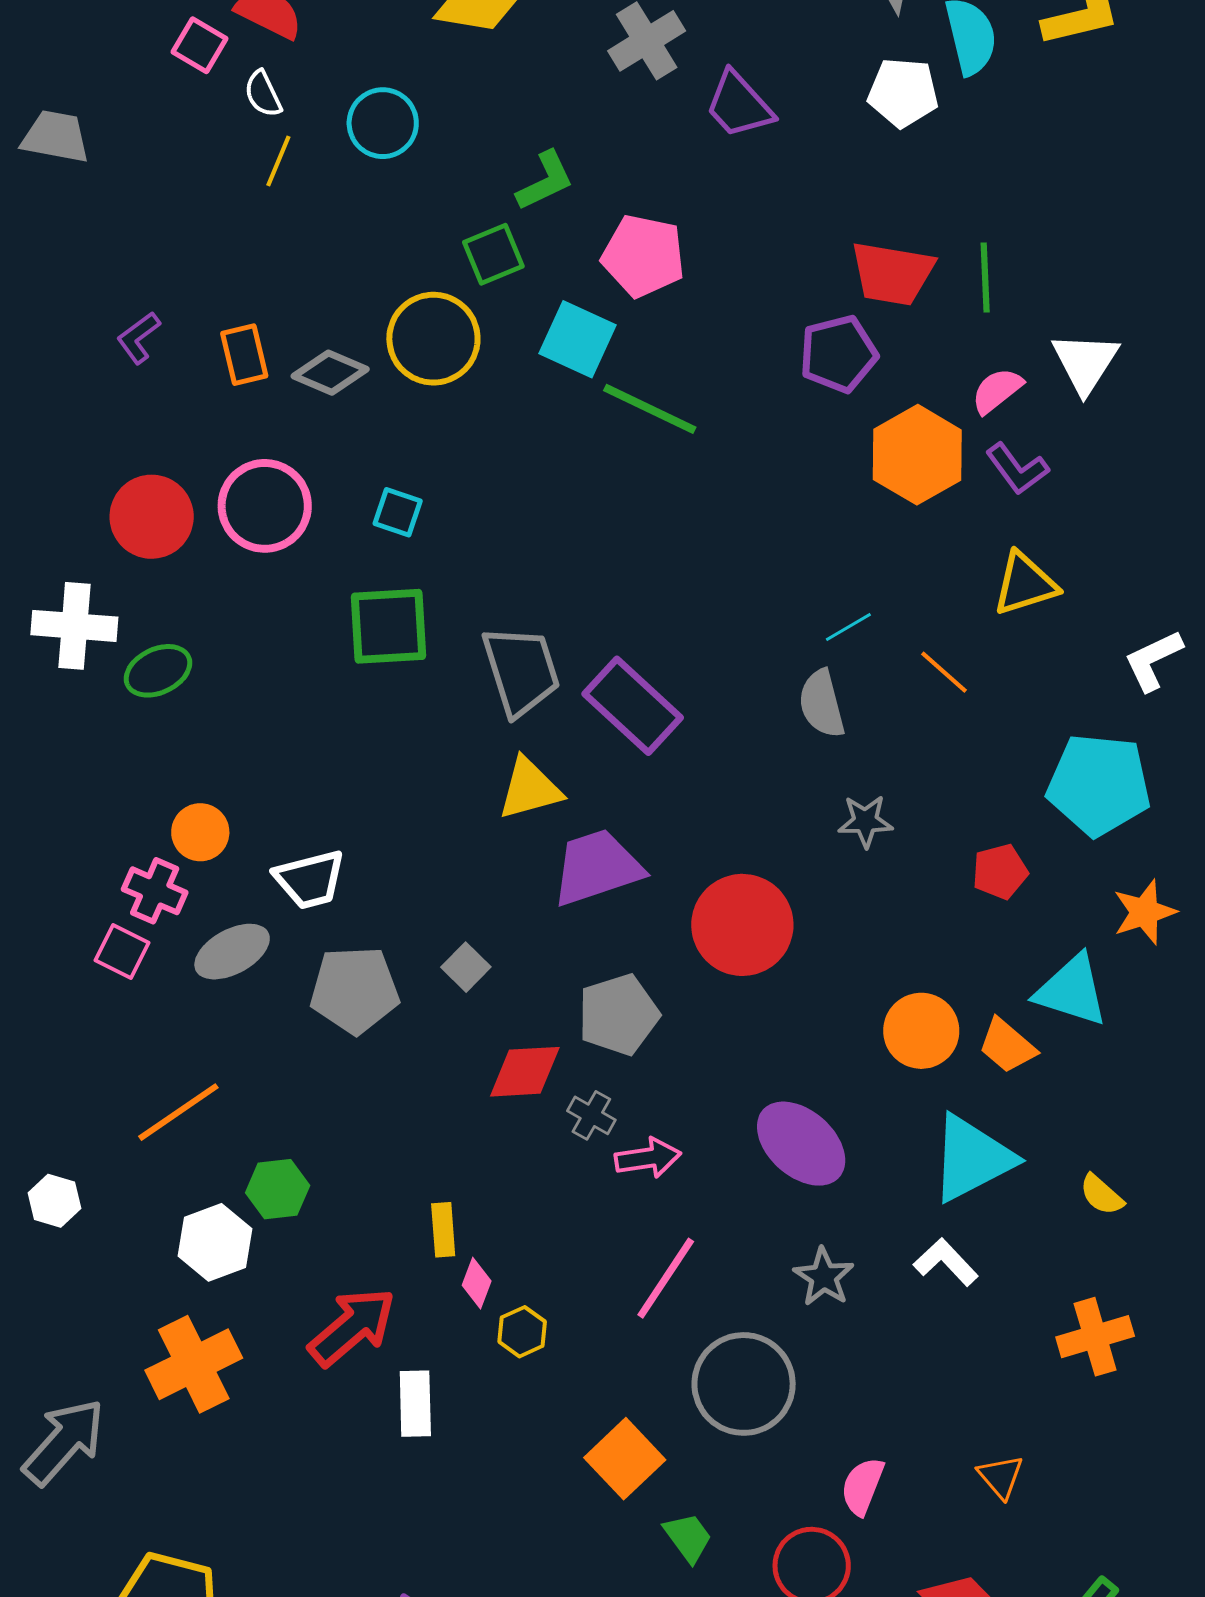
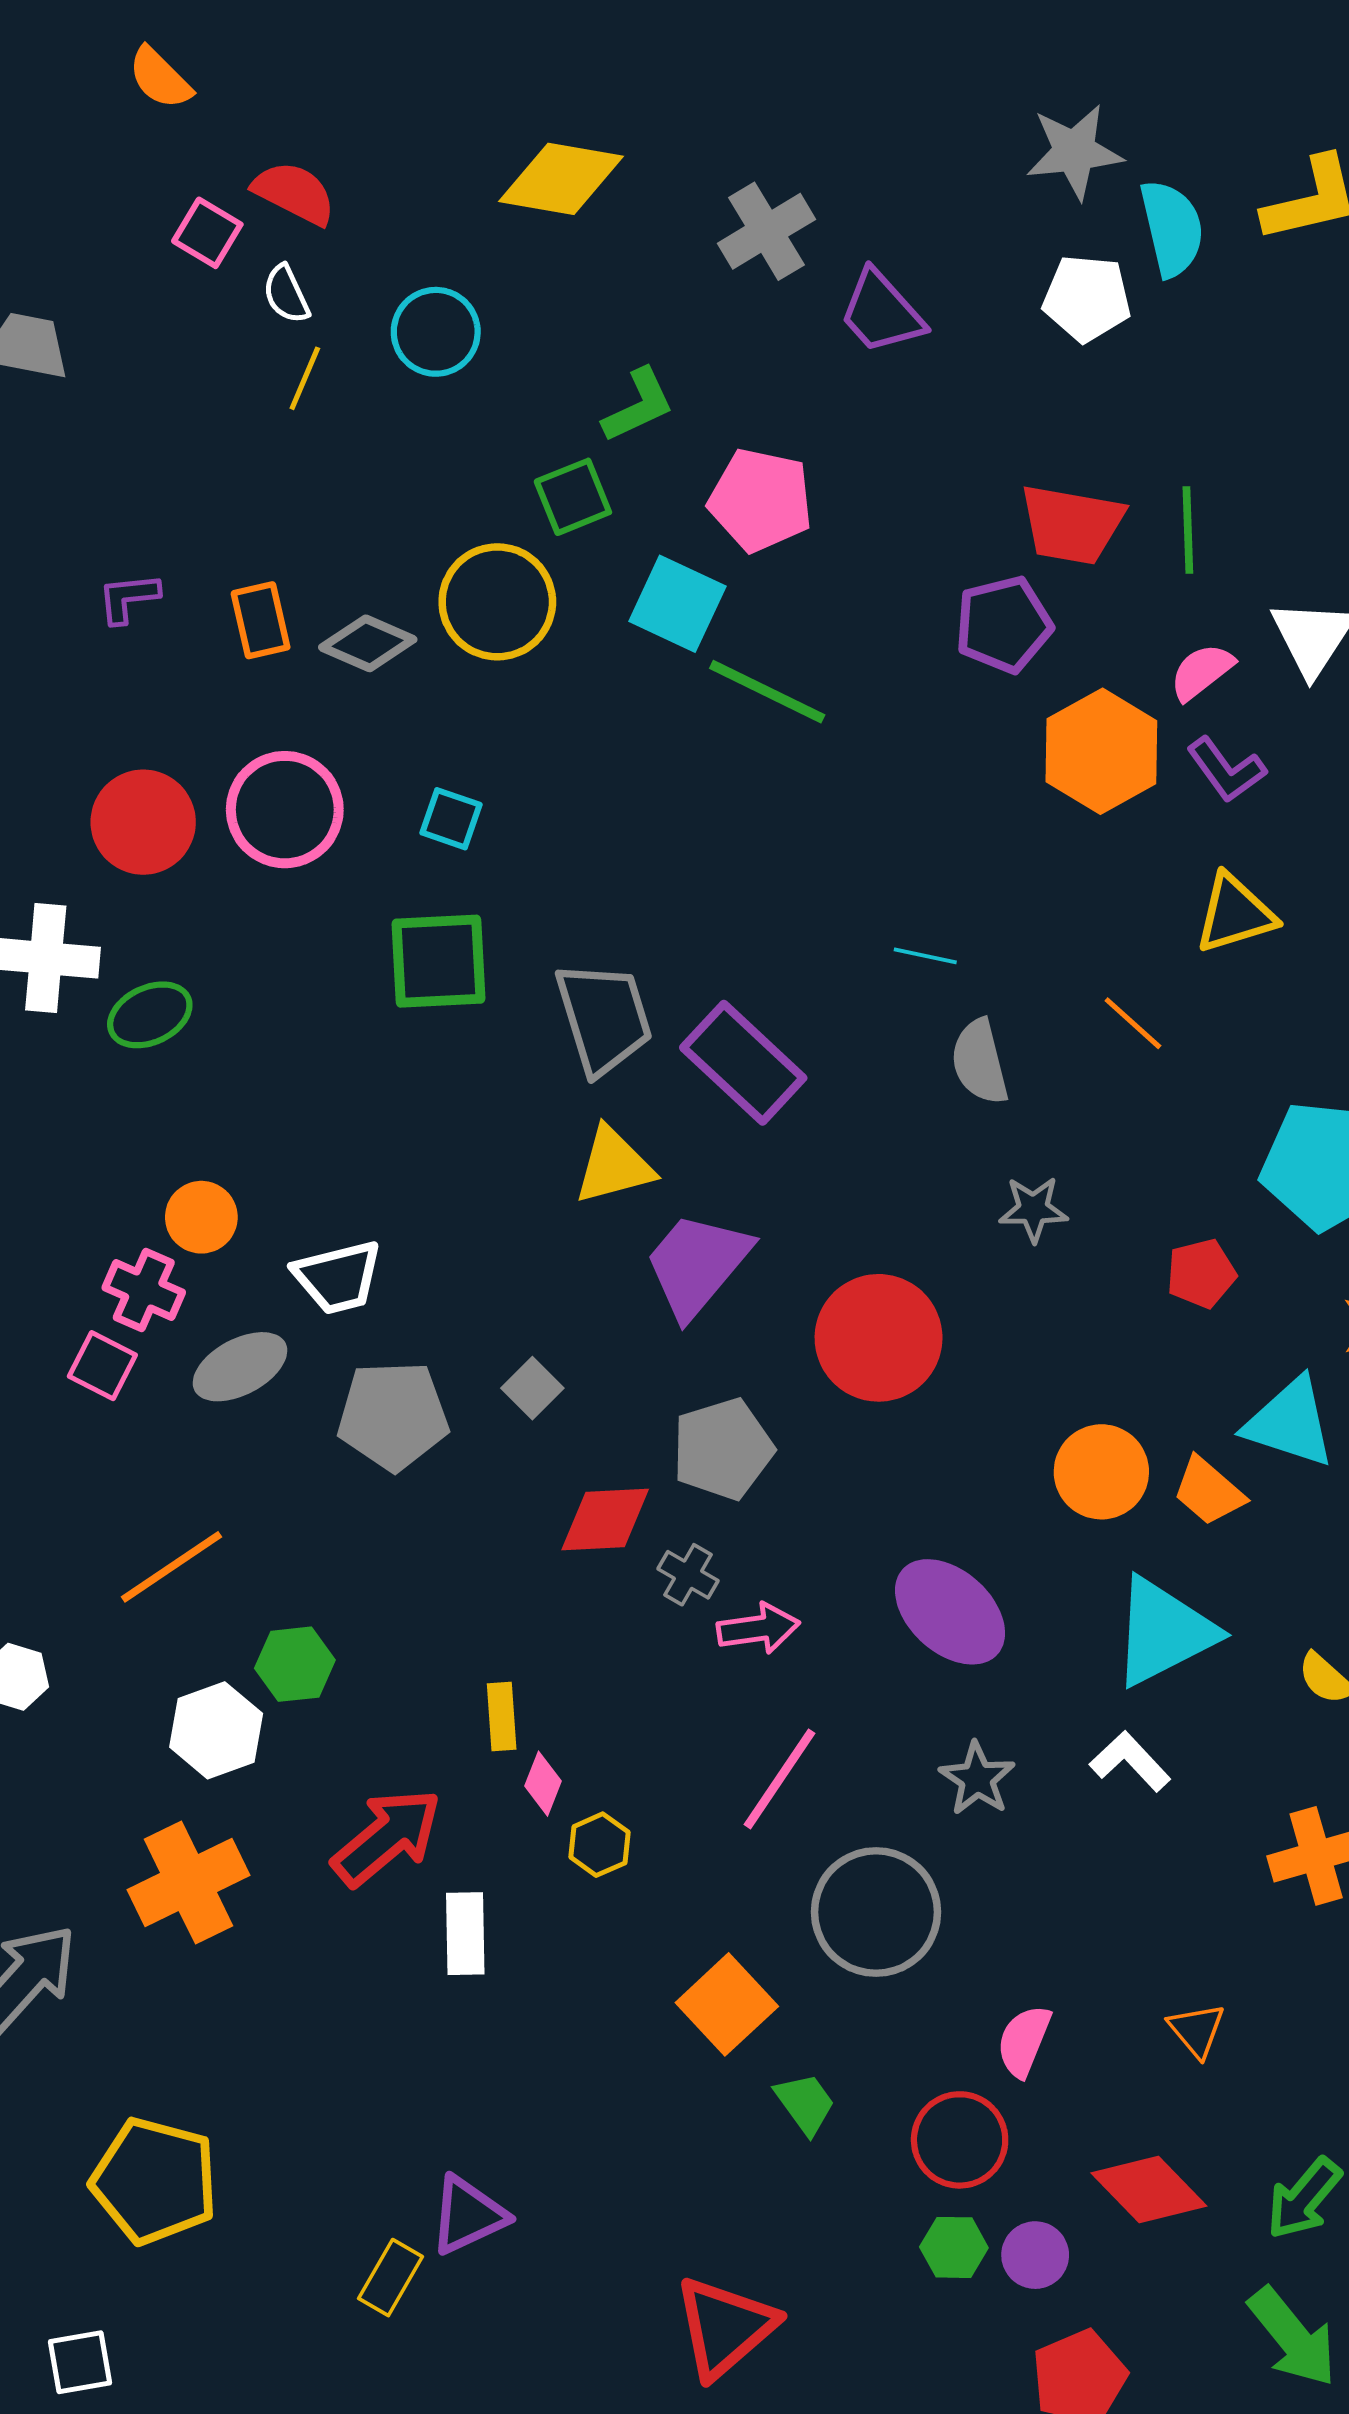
purple L-shape: (138, 338) -> (128, 598), turned 30
cyan line: (848, 627) -> (925, 956), moved, turned 42
purple trapezoid: (597, 867) -> (697, 1265), turned -32

